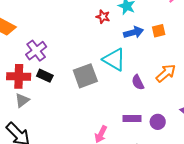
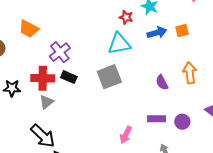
cyan triangle: (114, 59) -> (119, 44), moved, turned -40
orange arrow: (166, 73) -> (190, 73), turned -55

